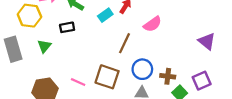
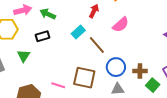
cyan rectangle: (105, 15) -> (78, 32), moved
brown line: (124, 43) -> (97, 45), turned -60

